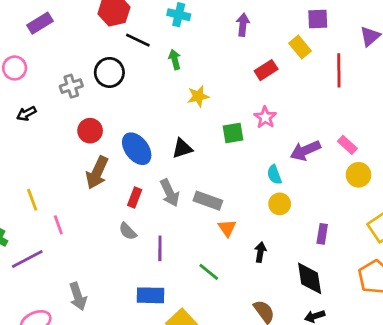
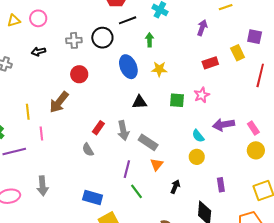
black line: (138, 40) -> (128, 20), turned -60
blue ellipse: (137, 149) -> (128, 67), moved
brown arrow: (97, 173) -> (59, 102), moved
cyan semicircle: (274, 175) -> (198, 136), turned -32
purple rectangle: (322, 234) -> (221, 185), turned -32
purple line: (160, 248) -> (127, 169), moved

